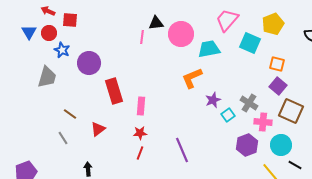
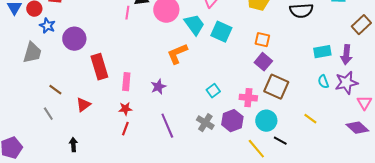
cyan square: (250, 43) -> (221, 32), moved
cyan trapezoid: (209, 49) -> (194, 25), turned 65
purple star: (213, 100) -> (158, 87), moved
gray cross: (249, 103) -> (205, 123), moved

